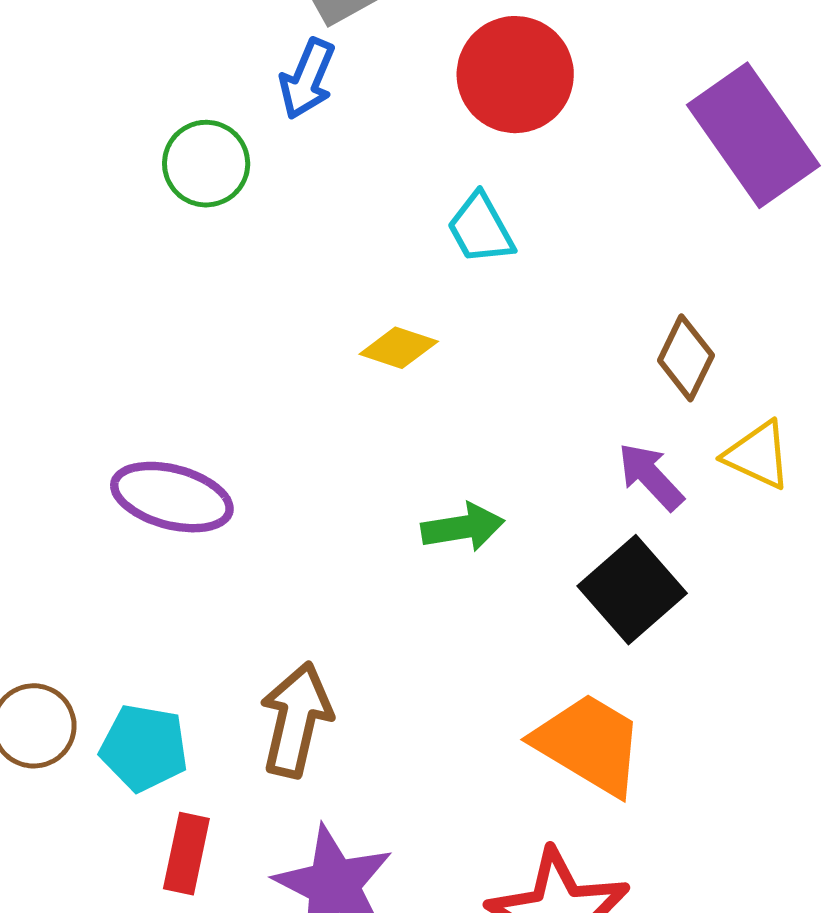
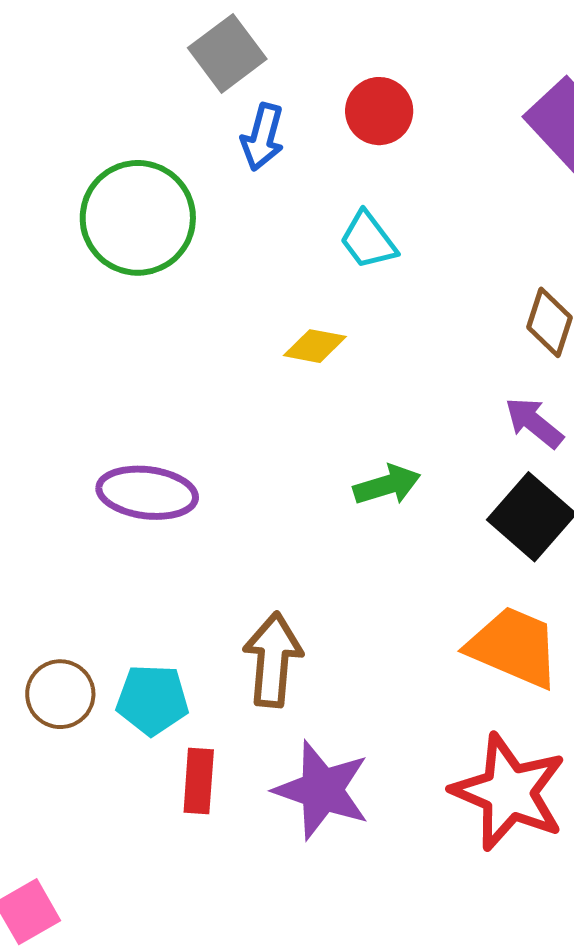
red circle: (515, 75) -> (379, 111), size x0.7
blue arrow: (307, 79) -> (263, 137), moved
green circle: (206, 164) -> (138, 218), size x1.6

